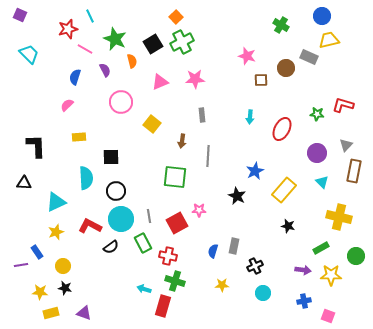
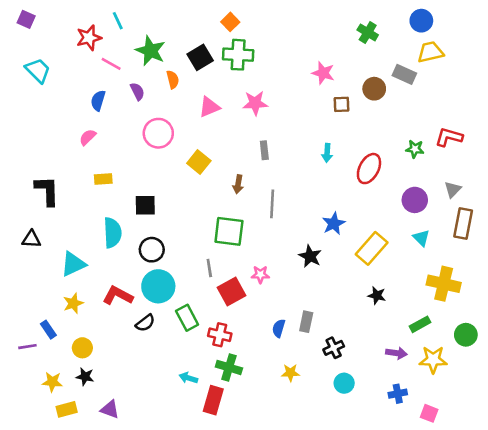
green cross: (182, 42) -> (238, 55), turned 30
gray line: (149, 216) -> (209, 268), moved

